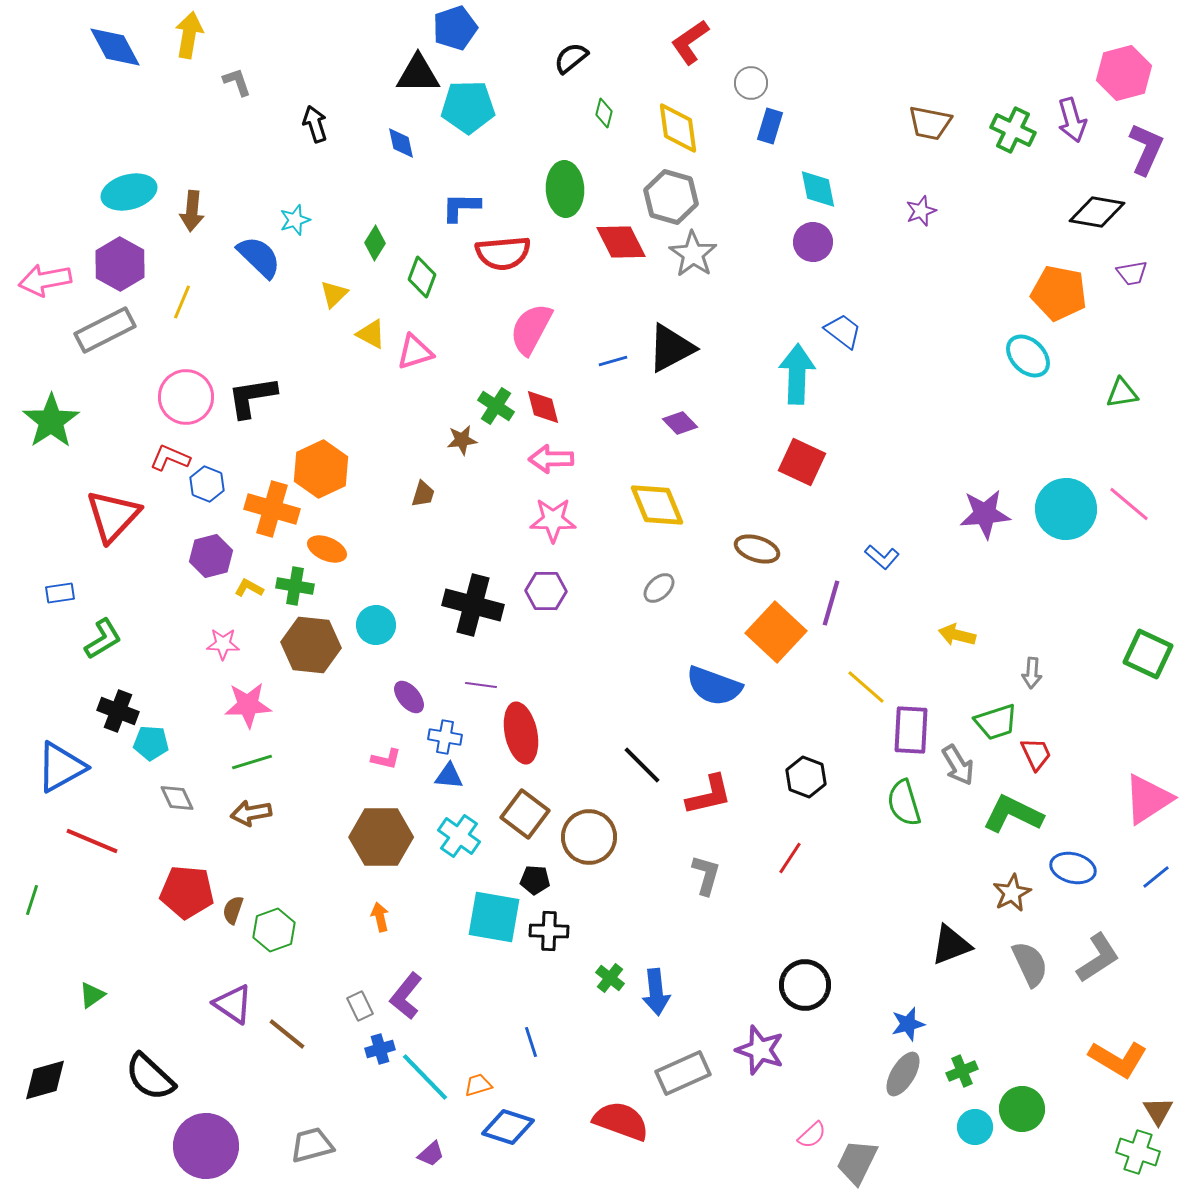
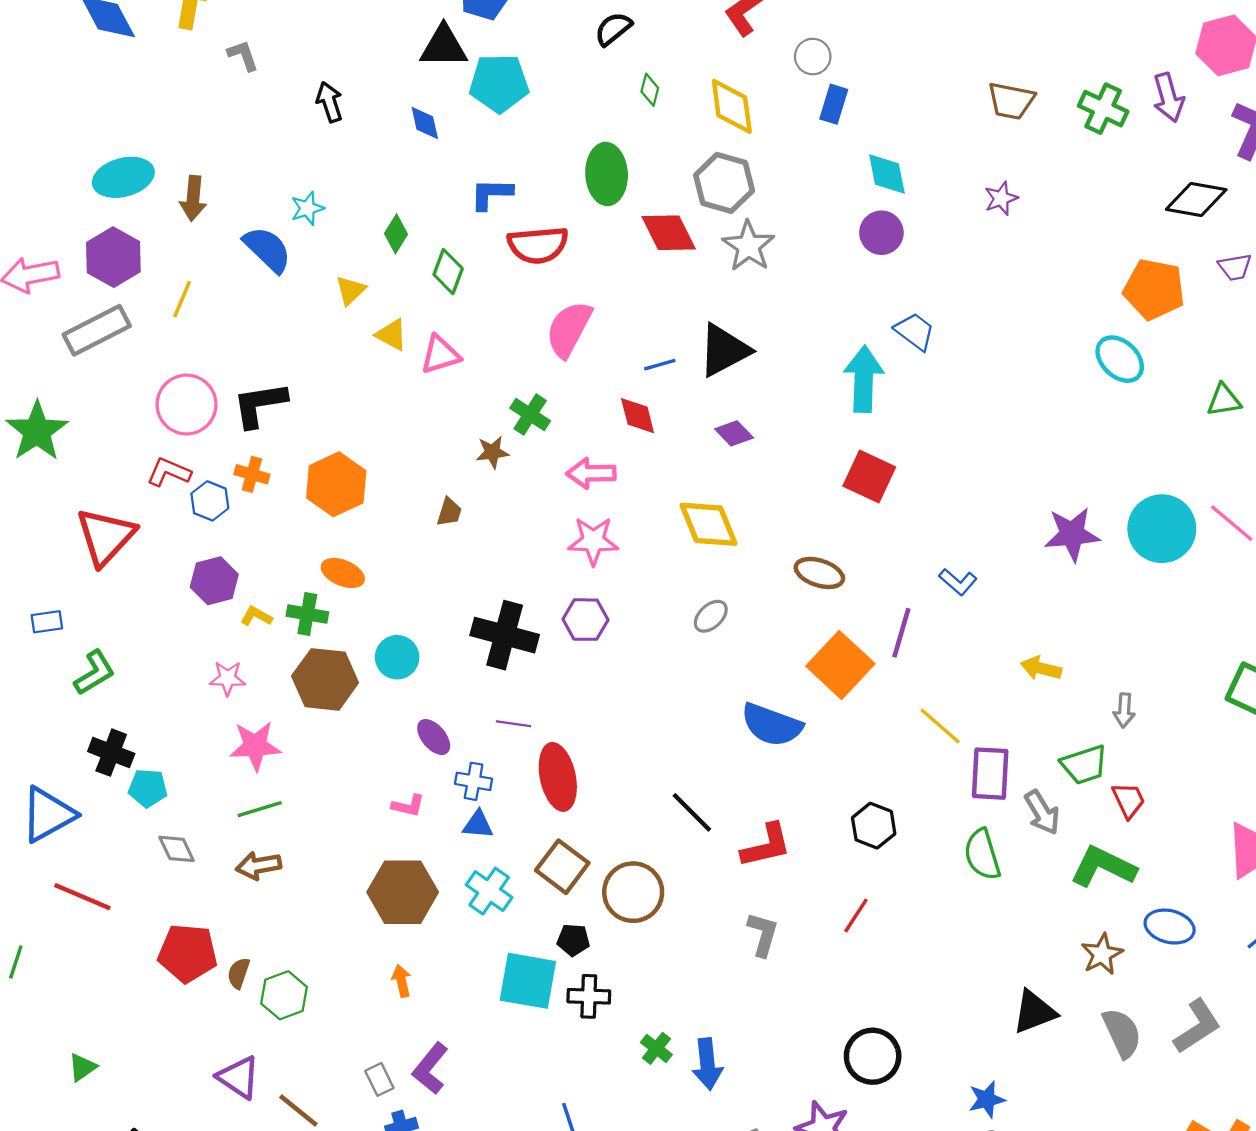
red diamond: (543, 407) -> (638, 416), moved
orange cross: (272, 509) -> (252, 474), moved, size x0.6

